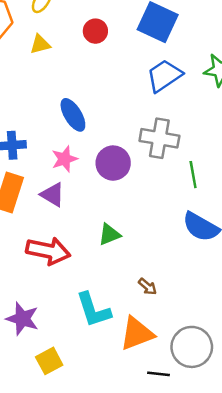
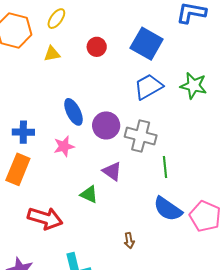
purple circle: (113, 163) -> (106, 125), moved
purple triangle: (53, 195) -> (112, 171), moved
green triangle: (109, 234) -> (89, 194), moved, turned 42
brown arrow: (148, 287) -> (129, 241), moved, turned 35

